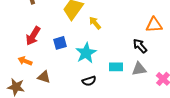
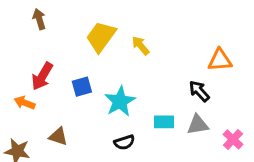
yellow arrow: (95, 23) -> (141, 45), moved
orange arrow: (25, 61) -> (25, 103), moved

